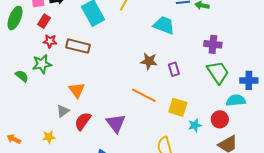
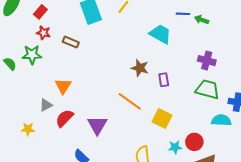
brown rectangle: (78, 46) -> (71, 42), size x0.7
green trapezoid: (218, 72) -> (207, 89), turned -50
red circle: (220, 119) -> (194, 142), moved
cyan star: (195, 125) -> (175, 147), moved

